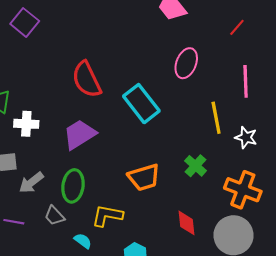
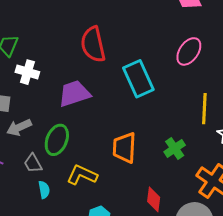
orange trapezoid: (144, 177) -> (124, 148), turned 96
cyan semicircle: (83, 241) -> (44, 190), moved, turned 30

